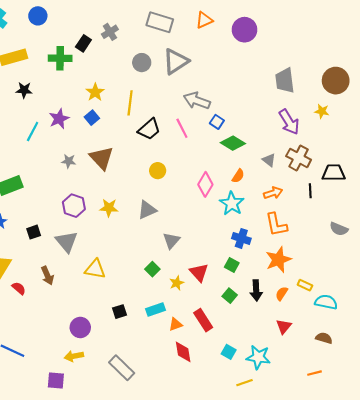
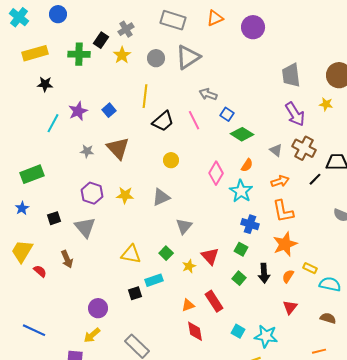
yellow star: (95, 92) -> (122, 55), moved
gray arrow: (197, 101) -> (208, 94), size x0.7
black line: (310, 191) -> (315, 179), turned 48
yellow triangle: (95, 269) -> (131, 254), moved
cyan rectangle: (155, 309) -> (154, 280), moved
yellow arrow: (74, 356) -> (92, 335), turned -30

